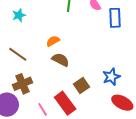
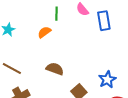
orange semicircle: (53, 41) -> (44, 32), moved

